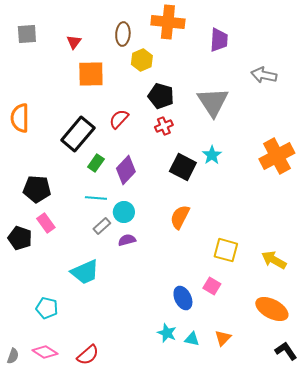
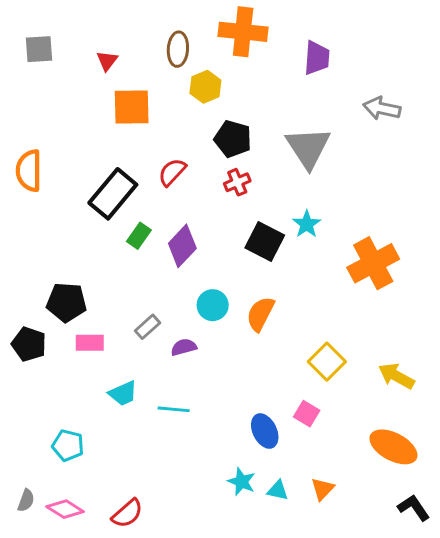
orange cross: (277, 156) -> (373, 263), moved
black pentagon: (37, 189) -> (67, 302), moved
cyan line: (96, 198) -> (174, 409), moved
cyan circle: (124, 212) -> (213, 305), moved
pink rectangle: (46, 223) -> (90, 343), moved, turned -54
yellow square: (226, 250) -> (327, 362), turned 30
cyan trapezoid: (85, 272) -> (123, 393), size x0.7
gray semicircle: (13, 356) -> (26, 500), moved

